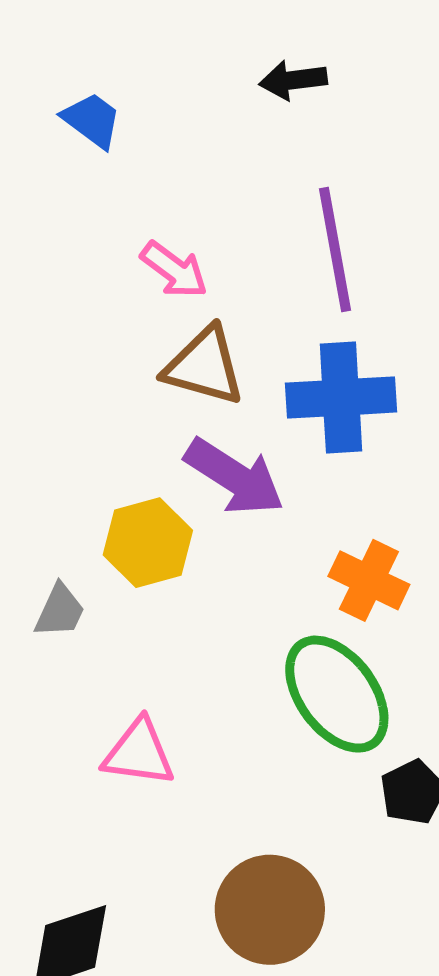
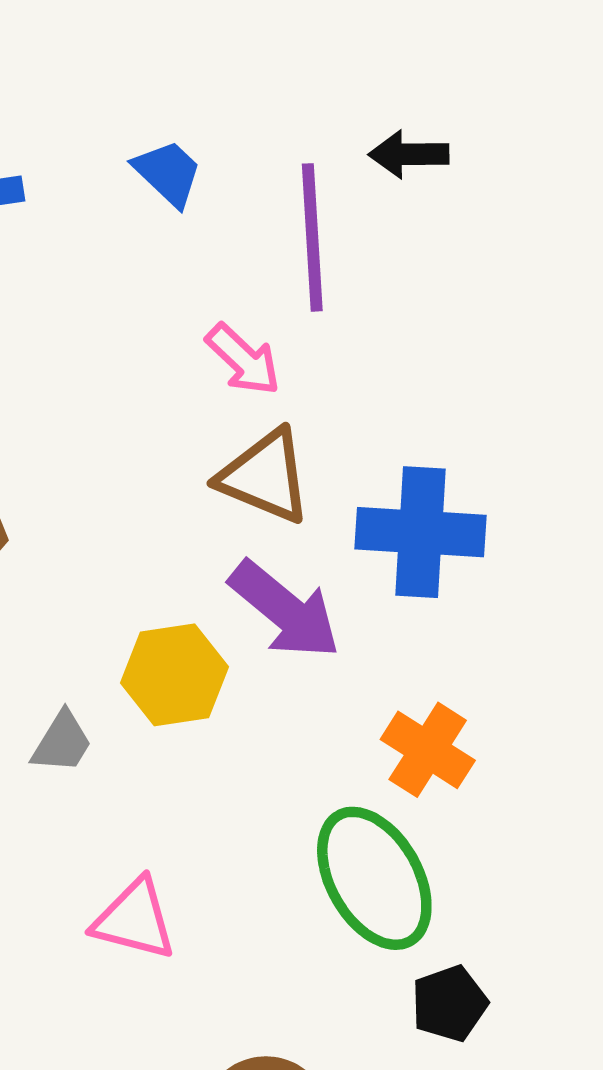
purple line: (335, 250) -> (312, 237), moved

